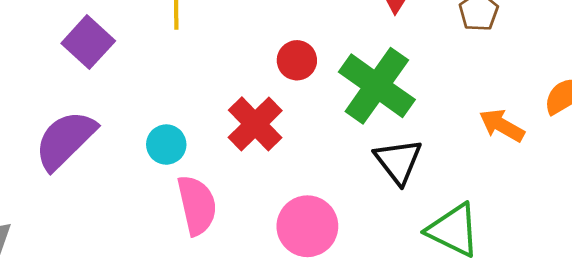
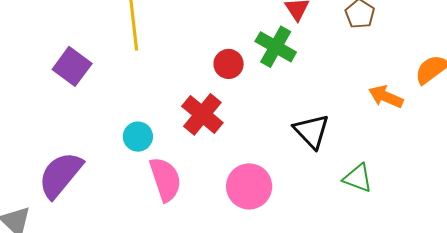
green cross: (377, 86) -> (276, 47), moved, size x0.7
purple semicircle: (65, 140) -> (60, 175), moved
green triangle: (453, 230) -> (358, 178), size x0.7

